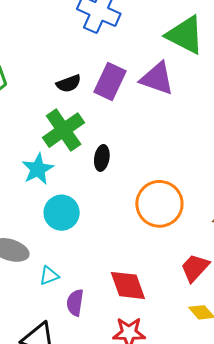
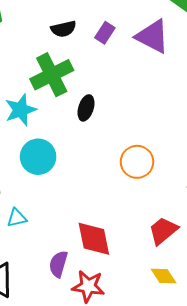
purple rectangle: (110, 81) -> (105, 33), size x0.6
orange circle: (159, 204) -> (137, 162), size x0.7
purple semicircle: (75, 303) -> (58, 264), moved

